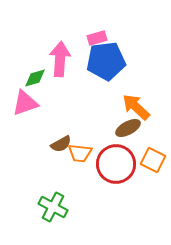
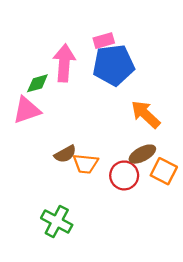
brown ellipse: (128, 128) -> (142, 154), moved
red circle: (116, 164) -> (124, 175), size x0.7

